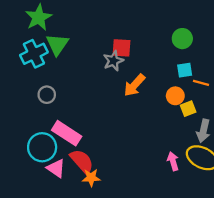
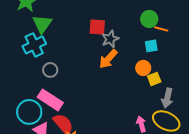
cyan cross: (34, 54) -> (34, 45), moved
gray star: (113, 61) -> (110, 39), moved
orange line: (201, 83) -> (161, 29), moved
gray circle: (47, 95) -> (50, 70), moved

